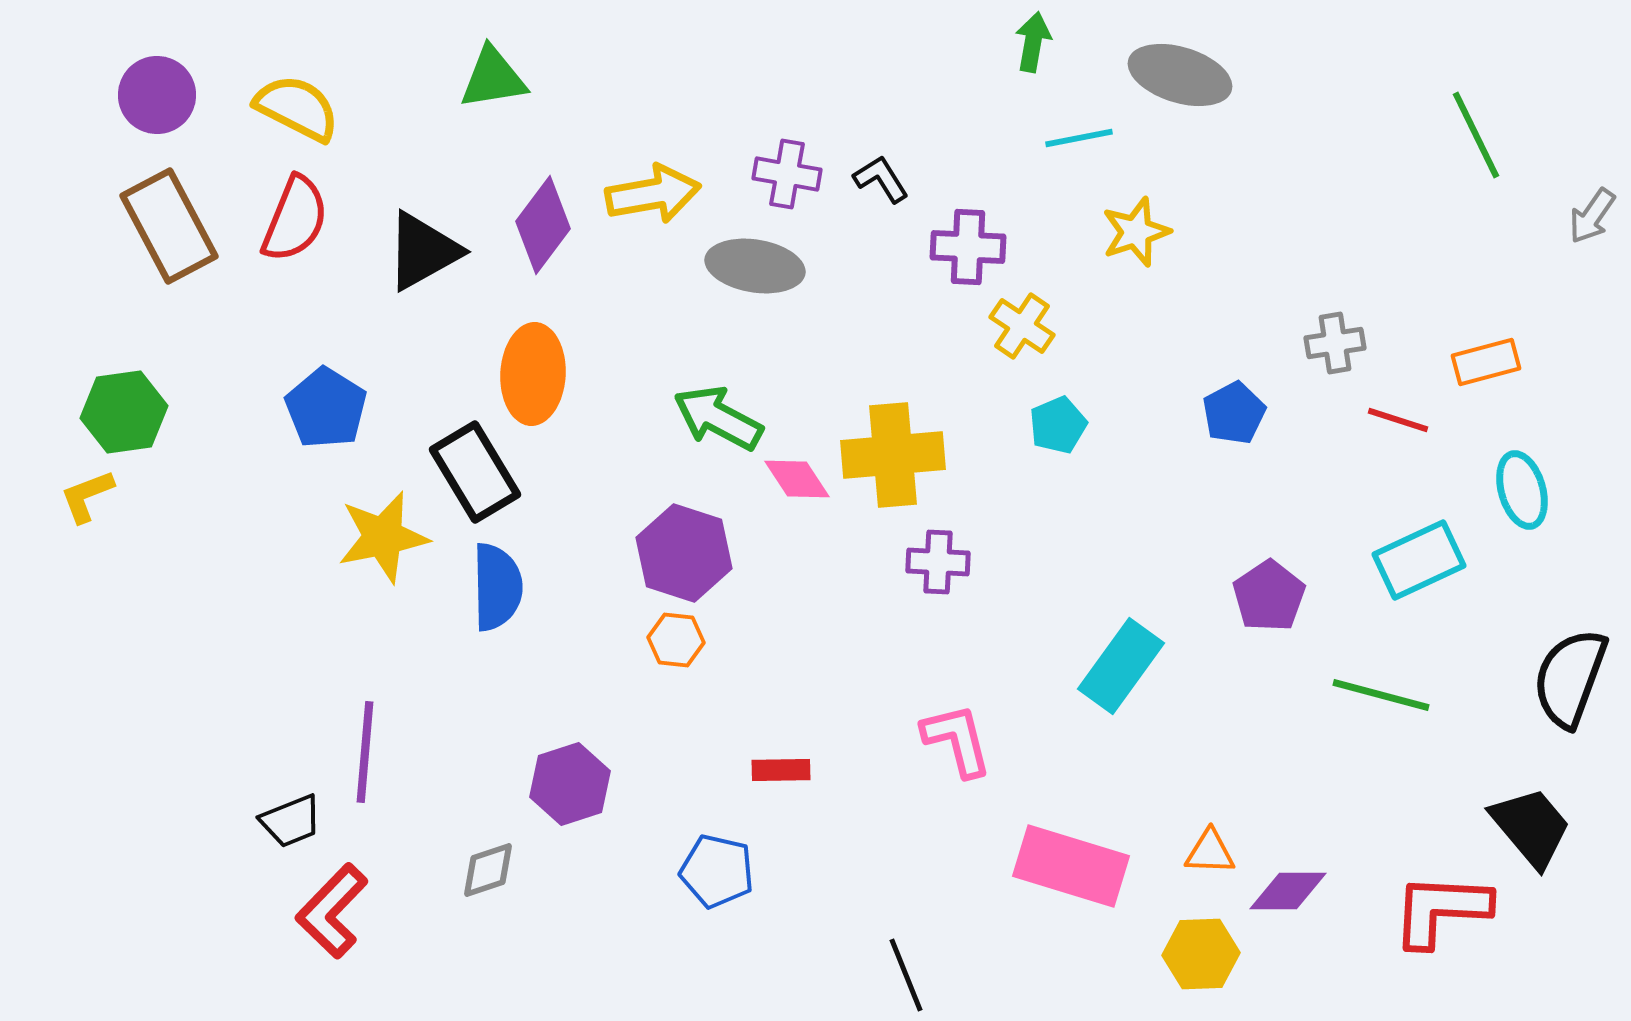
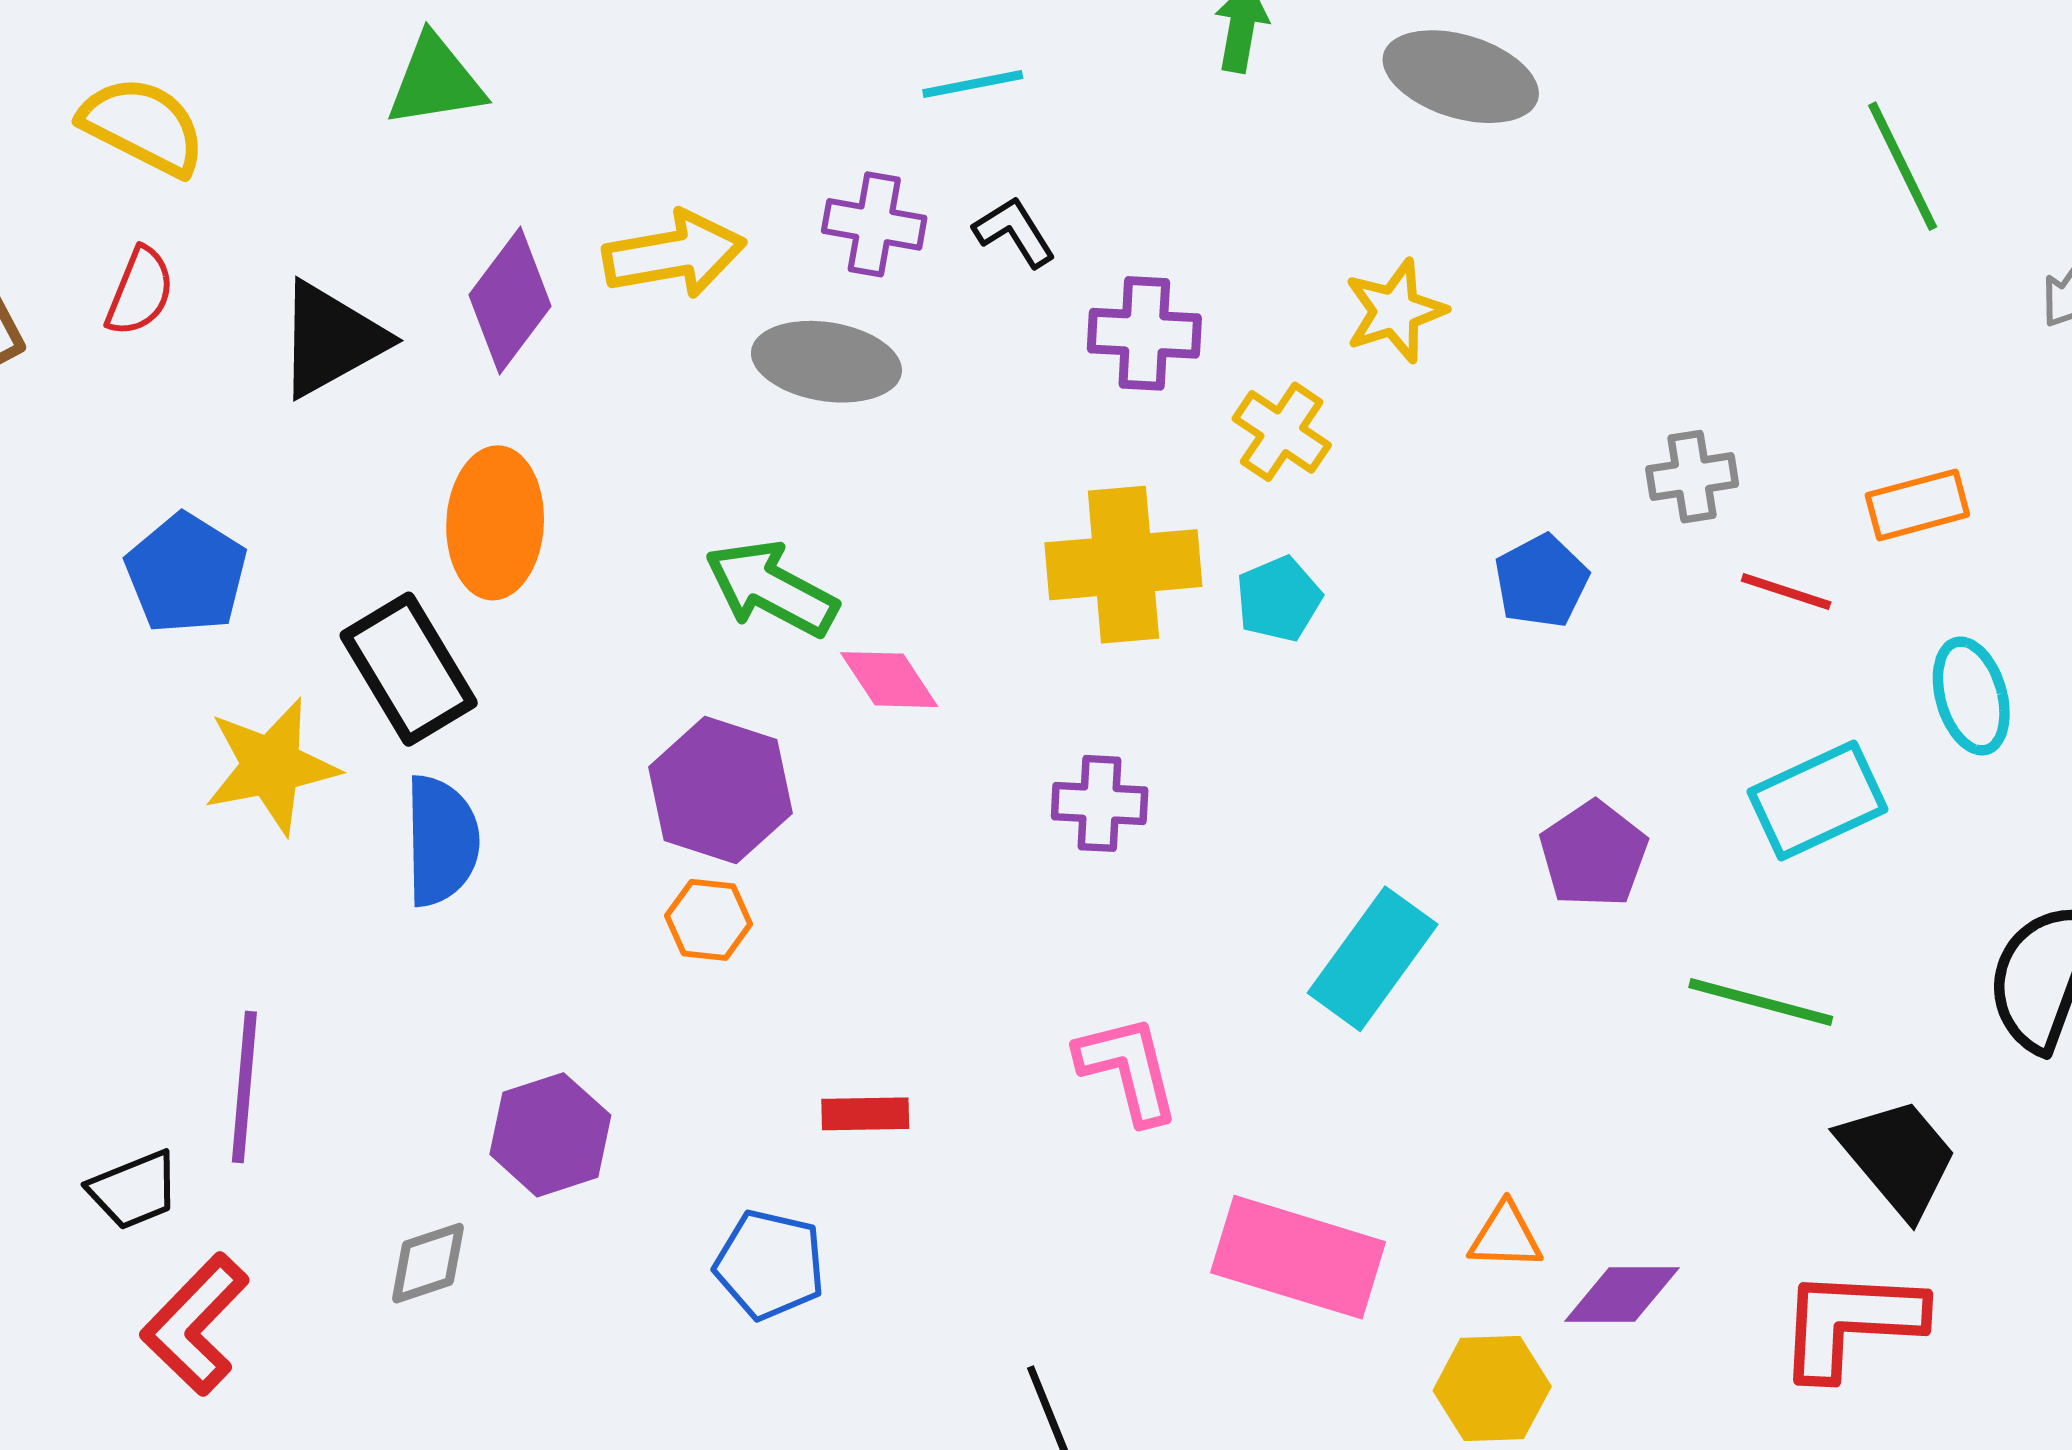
cyan line: (1079, 138) -> (973, 84), moved
red semicircle: (295, 219) -> (140, 292), size x0.7
yellow cross: (1022, 326) -> (1282, 432), moved
yellow cross: (893, 455) -> (1123, 565), moved
black trapezoid: (1531, 827) -> (1898, 1157), moved

